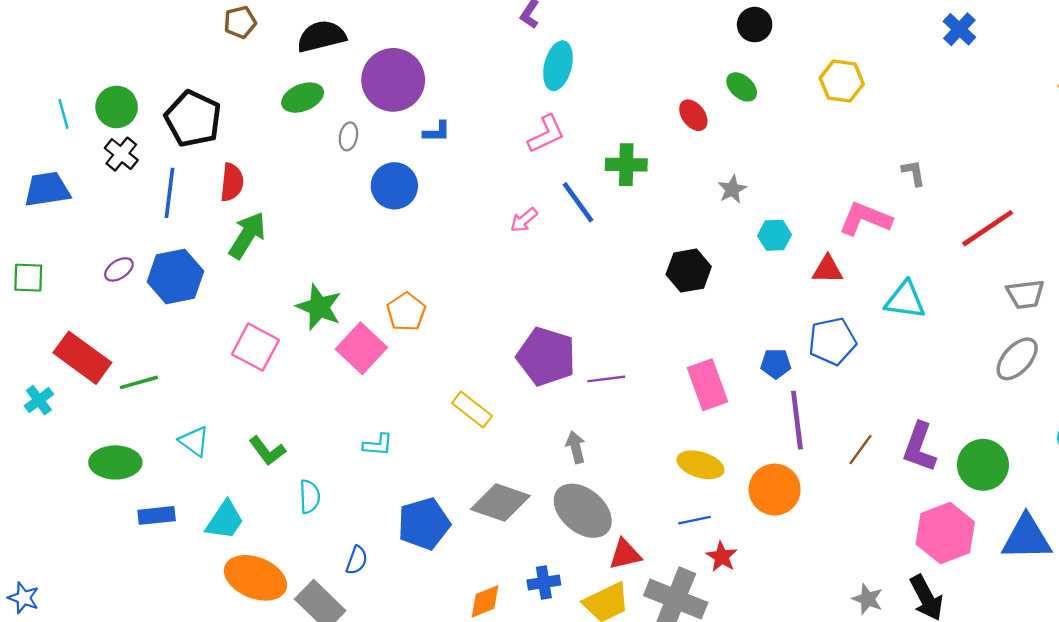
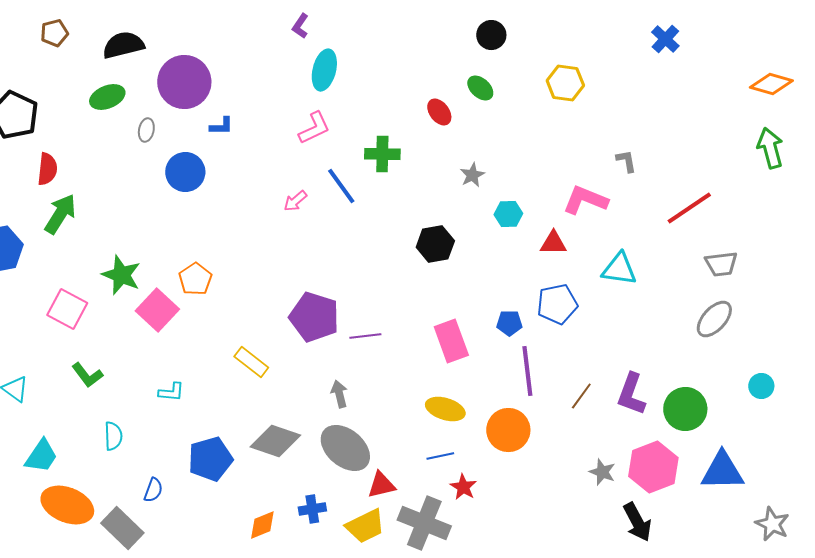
green L-shape: (267, 451) -> (87, 375), moved
gray star: (868, 599) -> (602, 472), moved

